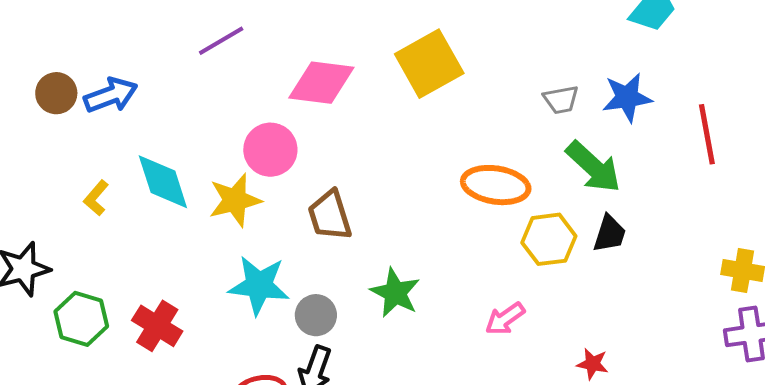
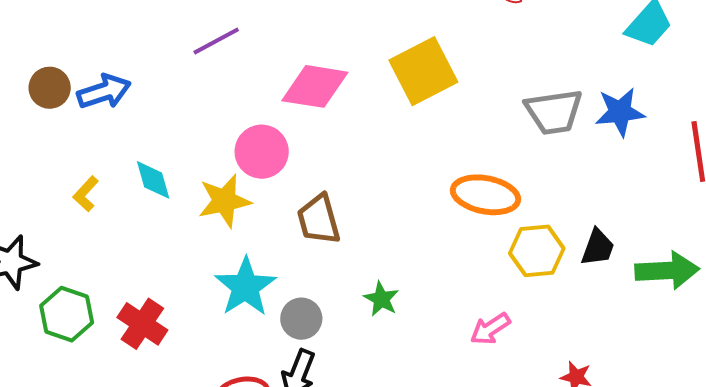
gray trapezoid: (561, 100) -> (554, 112), size x1.6
green arrow: (593, 167) -> (667, 270), moved, turned -48
cyan diamond: (163, 182) -> (153, 180), size x0.7
cyan star: (259, 285) -> (245, 287), turned 30
green star: (395, 293) -> (381, 299), size x0.7

